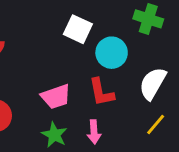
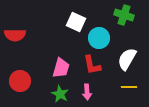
pink trapezoid: (56, 97) -> (61, 68), turned -55
yellow line: (156, 125) -> (129, 87), turned 49

